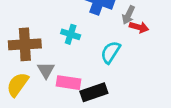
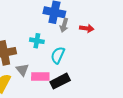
gray arrow: (128, 15) -> (64, 25), moved
cyan semicircle: (111, 52) -> (58, 55), moved

